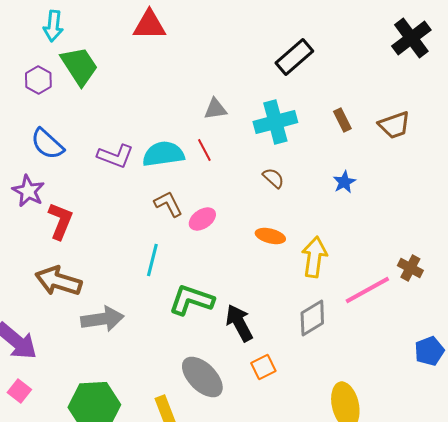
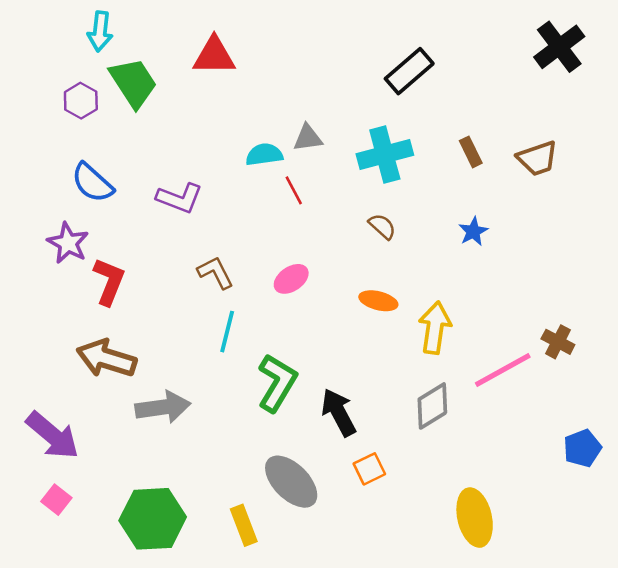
red triangle: (149, 25) -> (214, 56), moved
cyan semicircle: (163, 154) -> (264, 155), moved, size x0.7
brown L-shape: (168, 204) -> (215, 273), moved
green L-shape: (191, 300) -> (277, 383), turned 102

